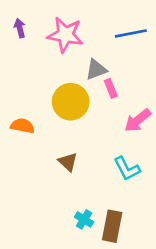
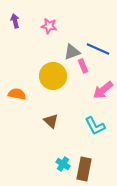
blue line: (131, 33) -> (98, 49), moved, turned 35
pink star: (65, 35) -> (49, 26), size x0.6

